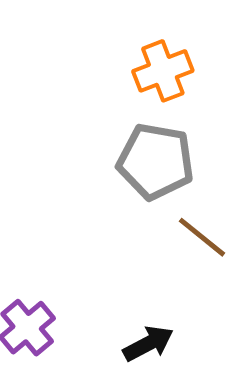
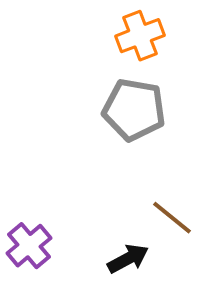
brown line: (202, 237) -> (172, 218), moved

